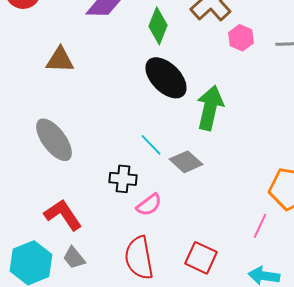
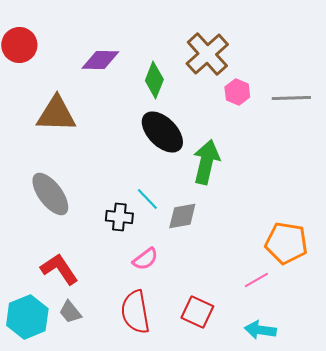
brown triangle: (60, 60) -> (56, 114), size x1.4
gray diamond: (186, 162) -> (182, 216), turned -52
black cross: (123, 179) -> (119, 217), moved
pink line: (260, 226) -> (256, 280), turned 35

